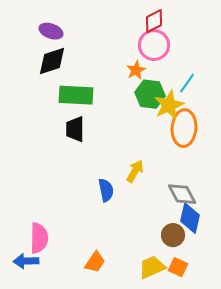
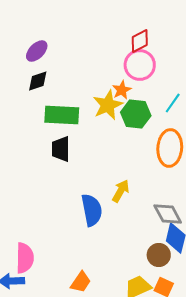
purple ellipse: (51, 31) -> (37, 51), turned -65
black diamond: (52, 61) -> (38, 81), size x0.7
yellow star: (169, 105) -> (108, 105), moved
blue semicircle: (106, 190) -> (92, 210), size x1.4

